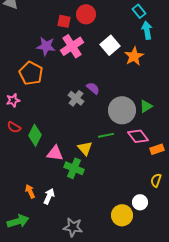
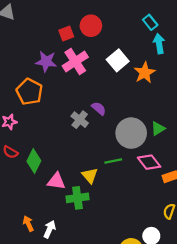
red square: (64, 21) -> (66, 34), turned -32
green cross: (74, 168) -> (77, 198), turned -30

